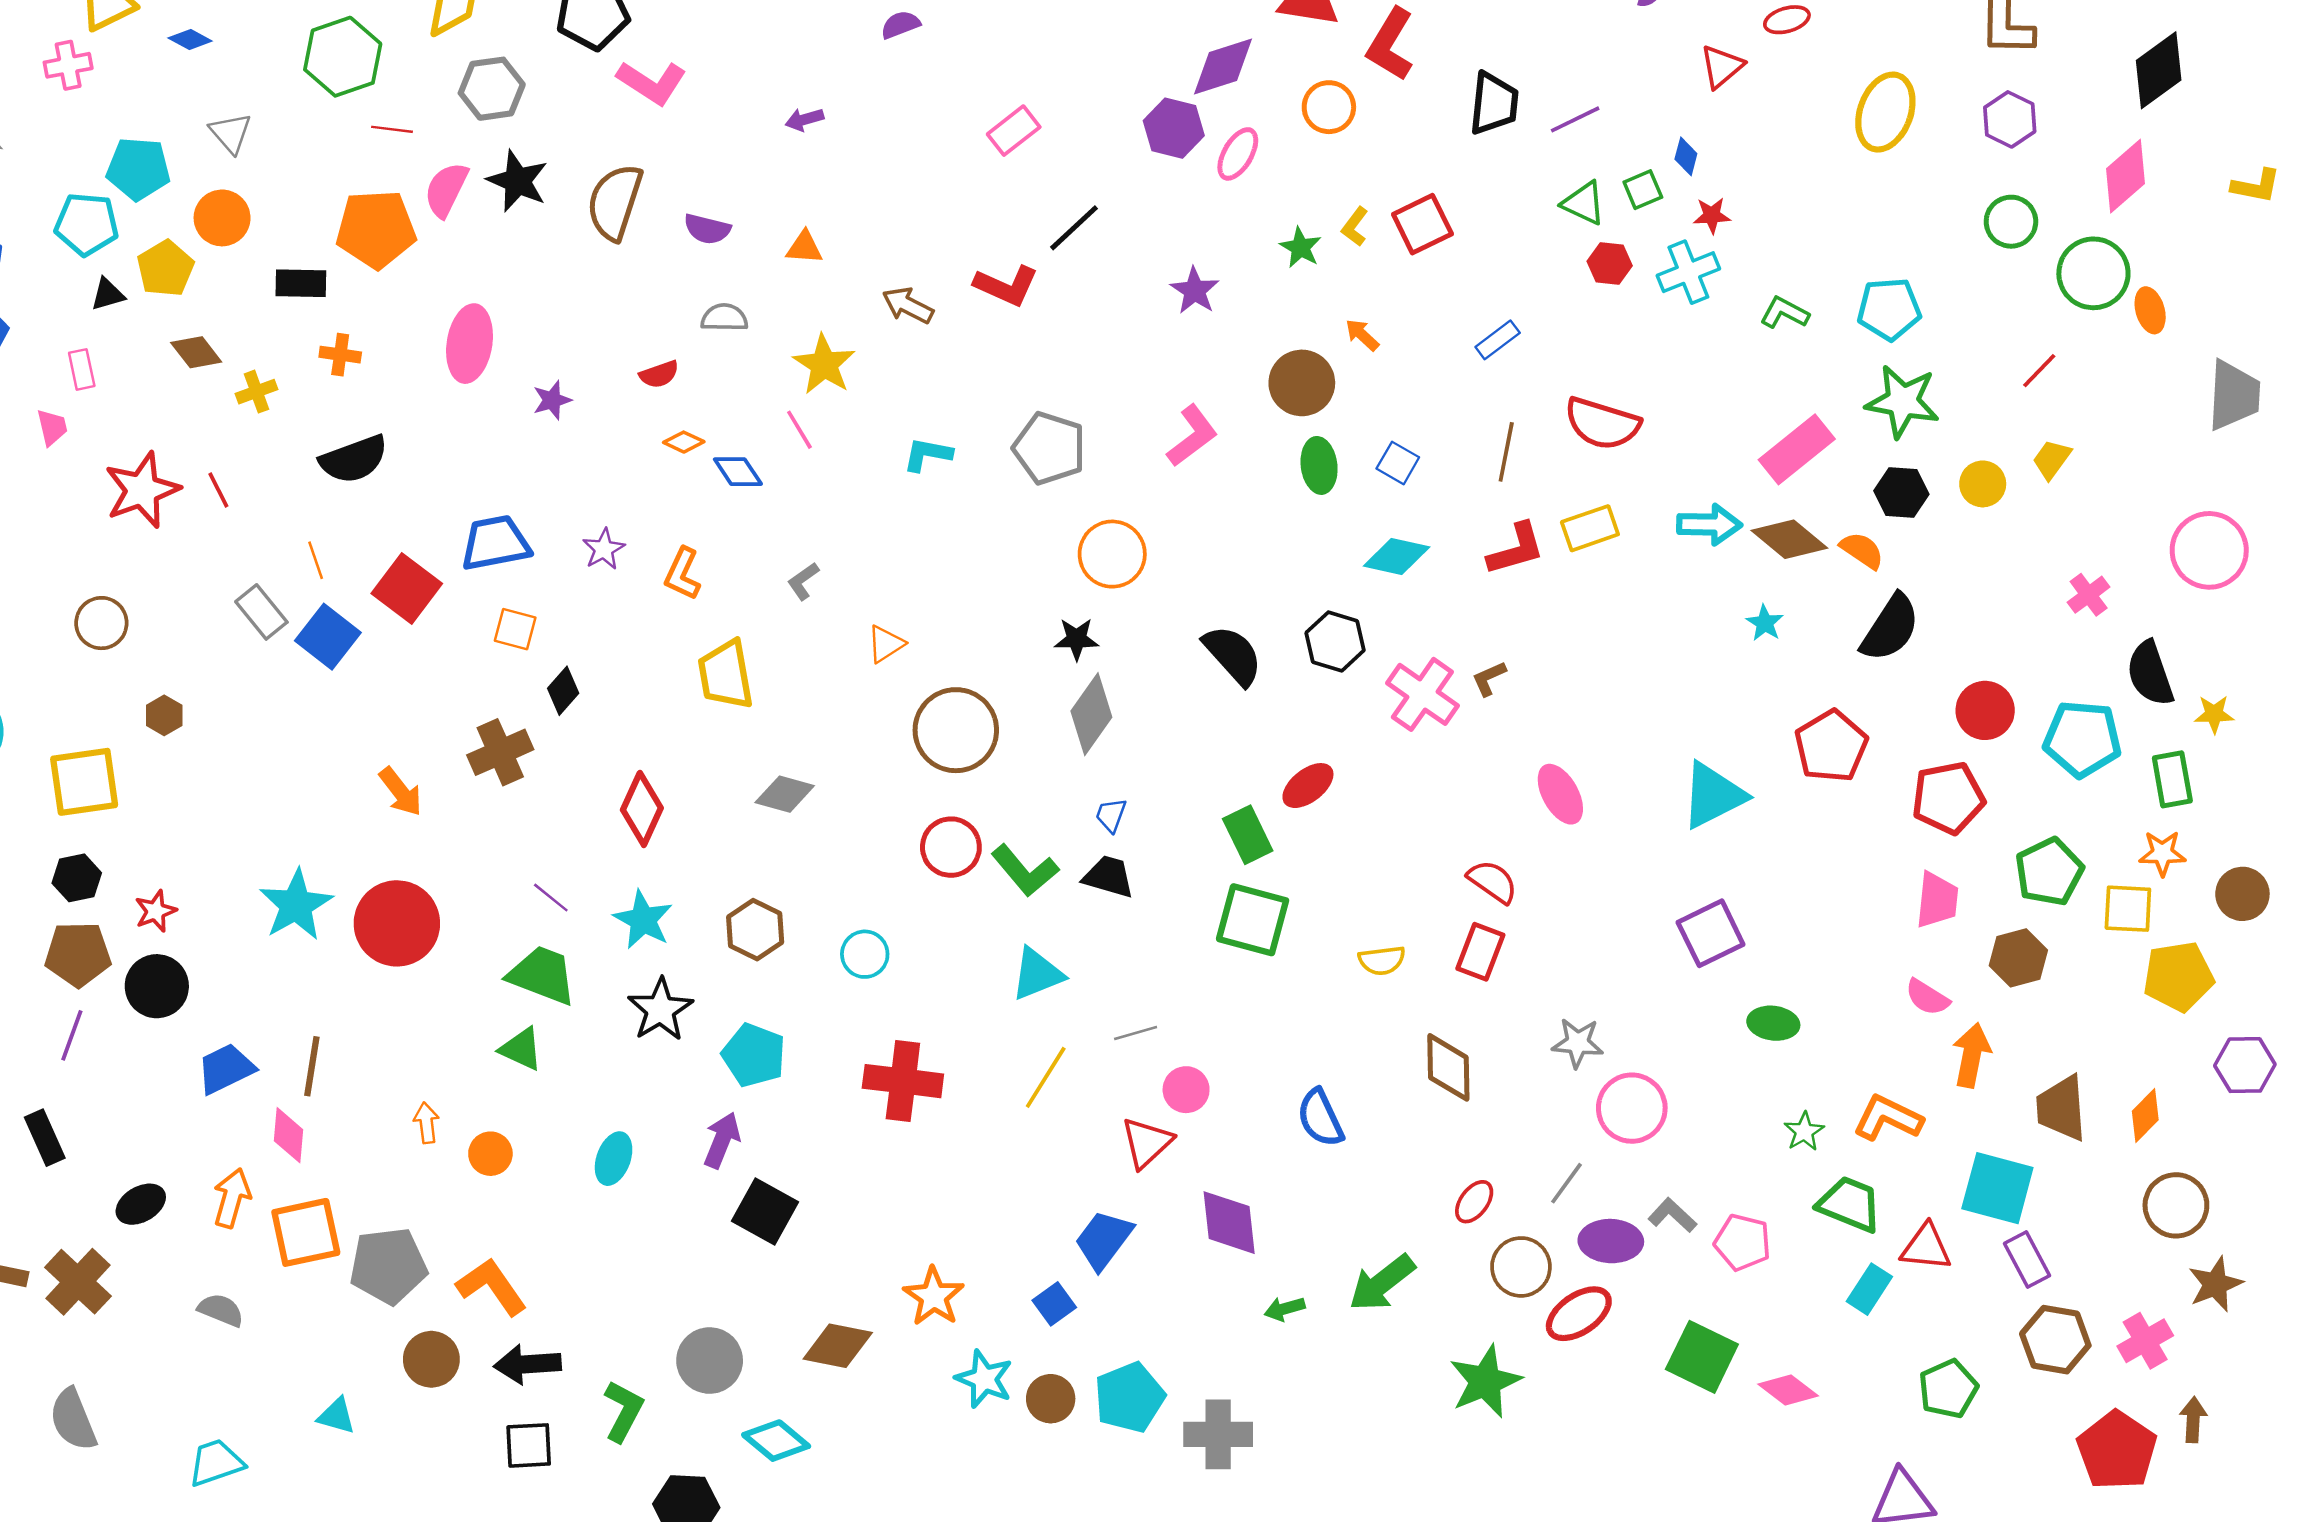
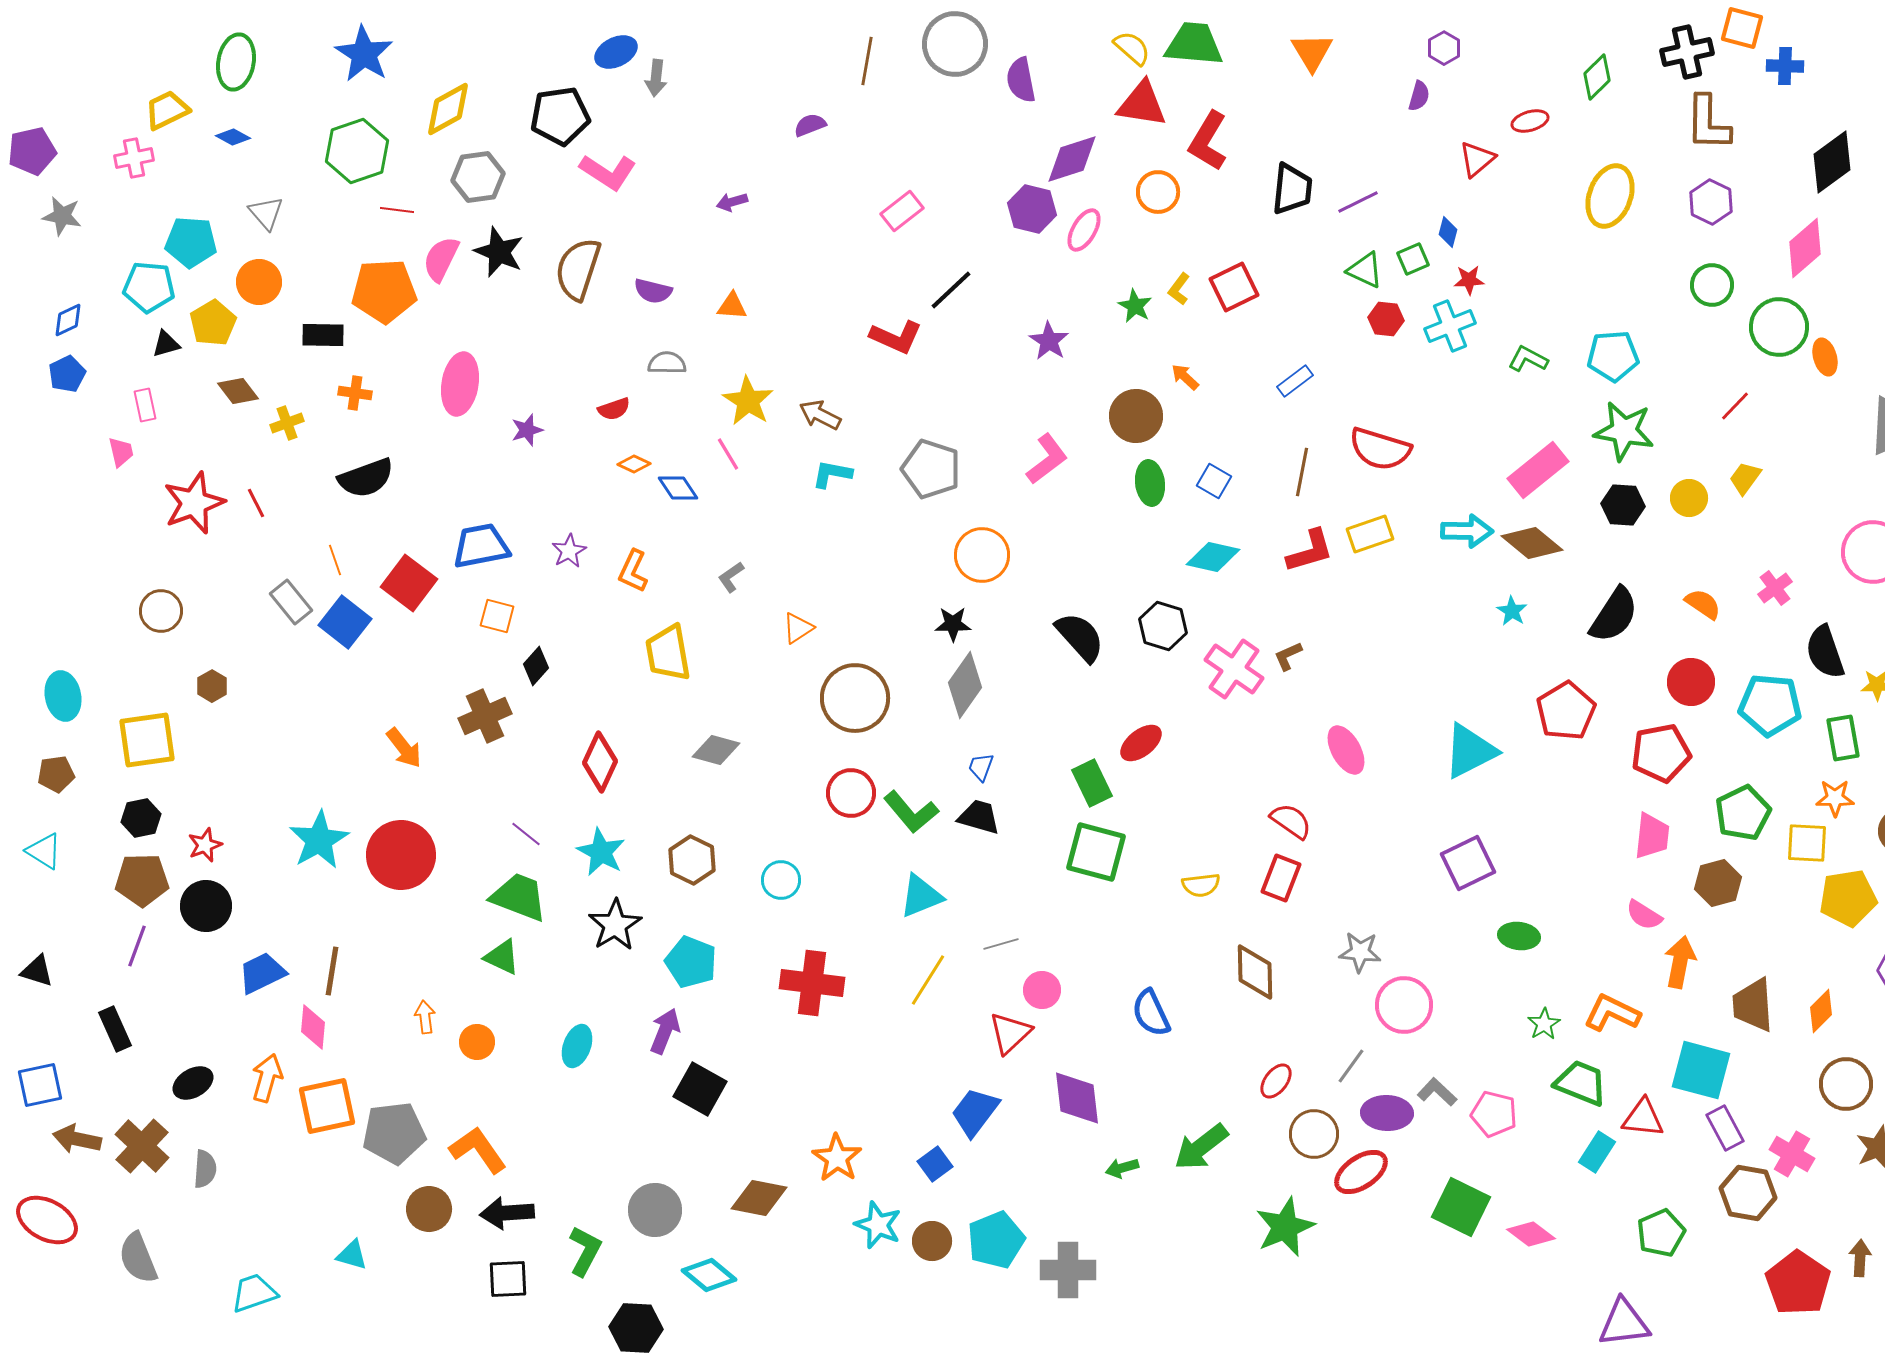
brown arrow: (908, 305) -> (820, 415), moved
orange semicircle: (1862, 550) -> (1703, 604), moved
gray semicircle: (221, 1310) -> (205, 1169), moved, turned 72
pink cross: (2145, 1341) -> (1792, 1154), moved, turned -30

